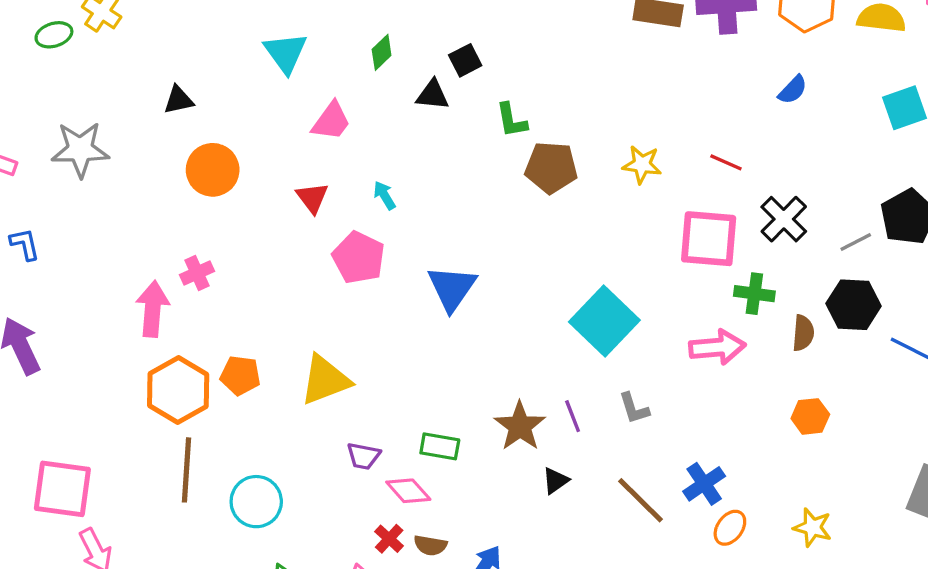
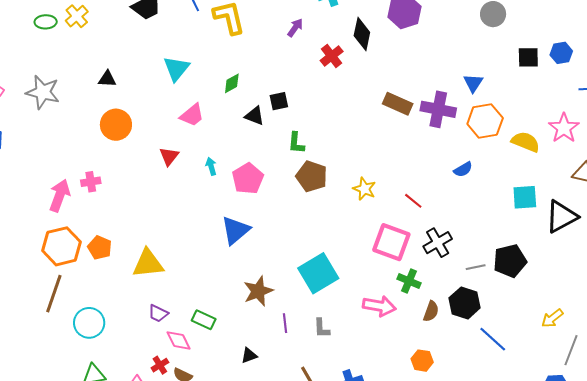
pink pentagon: (359, 258) -> (248, 179), moved
brown star: (520, 426) -> (258, 291), moved
black triangle: (555, 481) -> (249, 355), moved

